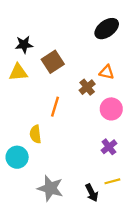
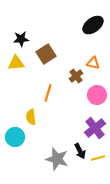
purple cross: (109, 147) -> (95, 128), size x1.5
gray star: (50, 188) -> (57, 159), moved
black arrow: (92, 193) -> (80, 151), moved

